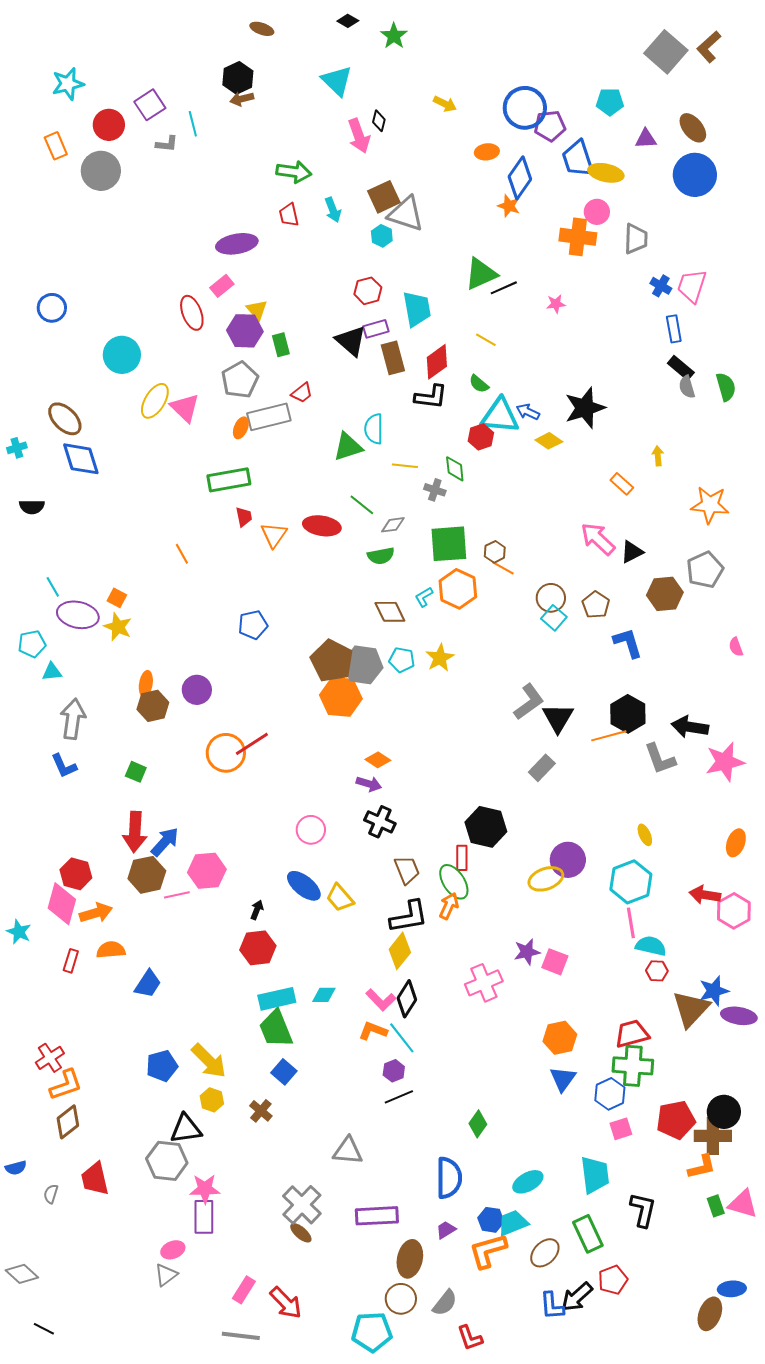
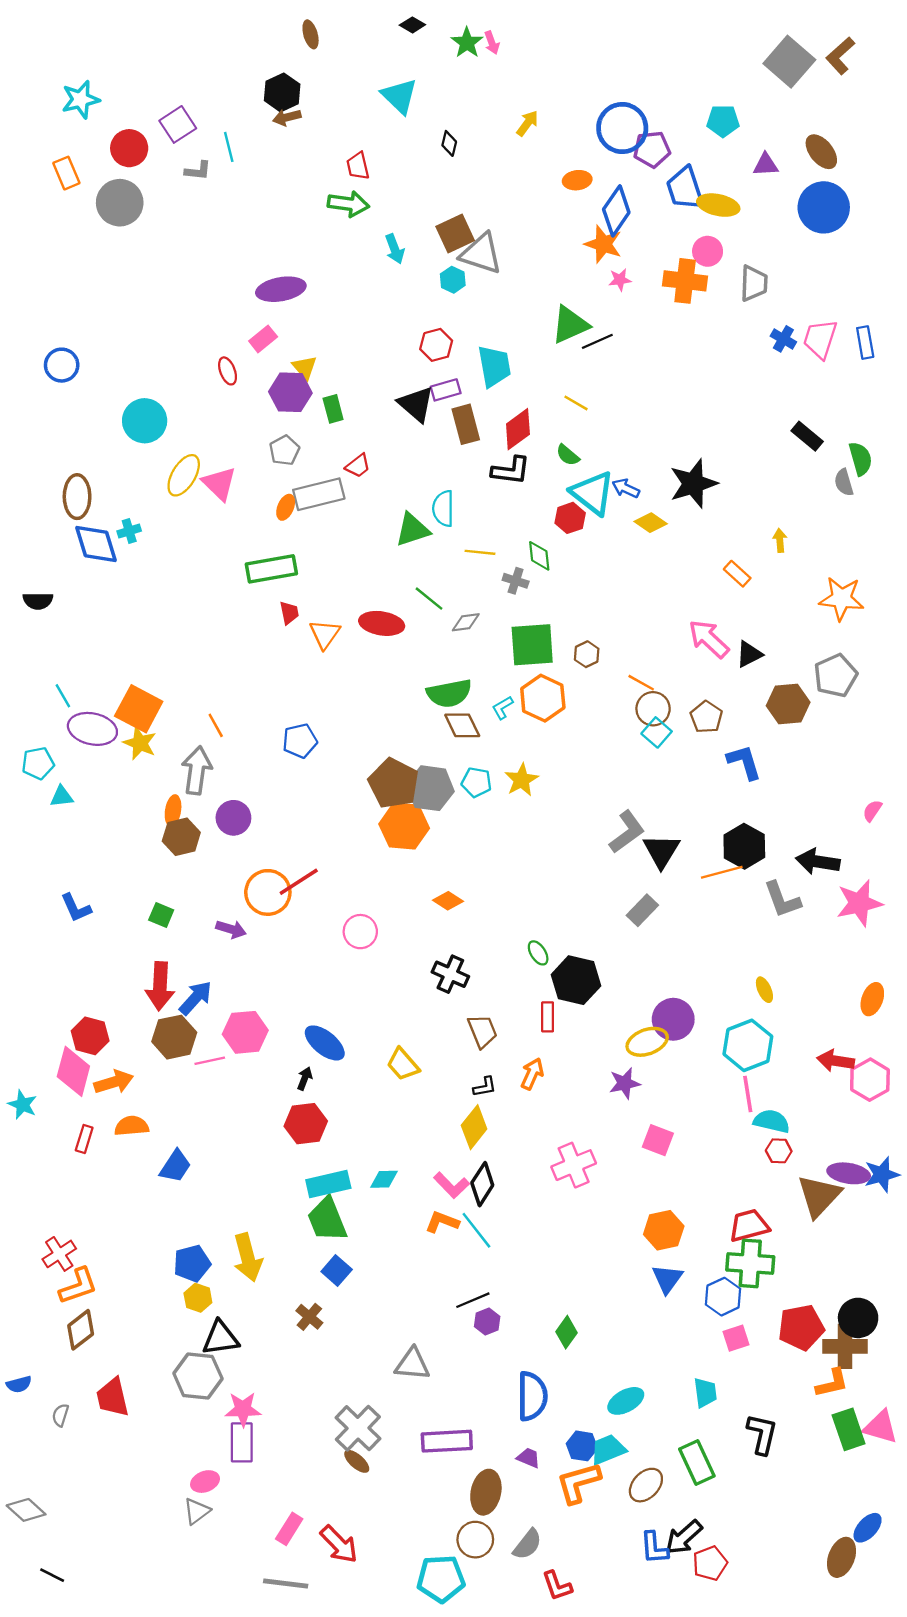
brown ellipse: (262, 29) -> (311, 34), turned 55
yellow arrow: (445, 104) -> (527, 123), turned -80
pink arrow: (359, 136) -> (492, 43), moved, size x0.6
orange star: (509, 206) -> (603, 244), size x1.4
red trapezoid: (289, 215) -> (358, 166), moved
pink star: (556, 304) -> (620, 280), moved
red ellipse: (192, 313) -> (228, 371), size x0.7
blue rectangle: (674, 329) -> (865, 343), moved
gray pentagon: (240, 380) -> (284, 450), size x0.7
gray semicircle: (687, 387) -> (844, 482), moved
cyan triangle: (500, 416) -> (593, 493), turned 33
brown ellipse: (65, 419) -> (77, 497), turned 45
cyan cross: (17, 448) -> (129, 531), moved
orange line: (182, 554) -> (216, 725), moved
green semicircle: (381, 556) -> (449, 693), moved, size x1.4
orange line: (503, 568) -> (641, 683), moved
orange square: (117, 598) -> (139, 709), size x2.0
pink semicircle: (736, 647) -> (872, 811), moved, turned 54
gray arrow: (73, 719) -> (197, 770), moved
purple arrow: (369, 784) -> (231, 929), moved
pink circle: (311, 830) -> (360, 932), moved
green ellipse: (454, 882) -> (538, 953), moved, size x0.6
blue ellipse: (304, 886) -> (325, 1043), moved
black L-shape: (409, 917) -> (485, 1087), size x0.5
purple star: (527, 952) -> (625, 1083), moved
blue star: (714, 991) -> (882, 1175), moved
purple ellipse: (739, 1016) -> (849, 1173), moved
yellow arrow: (209, 1061) -> (248, 1258), turned 30
purple hexagon: (394, 1071) -> (487, 1322), moved
yellow hexagon: (212, 1100) -> (198, 1298), moved
cyan trapezoid: (595, 1175) -> (705, 1393), size x0.7
green rectangle: (716, 1206) -> (849, 1429), size x1.6
purple trapezoid: (446, 1230) -> (529, 1458), turned 55
red pentagon: (613, 1280) -> (710, 1563), moved
blue ellipse: (732, 1289) -> (868, 1528), turned -44

